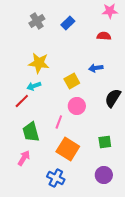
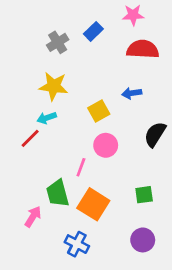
pink star: (110, 11) -> (133, 15), moved
gray cross: (37, 21) -> (58, 42), moved
red semicircle: (104, 36) -> (143, 49), size x1.6
green trapezoid: (31, 132) -> (58, 193), moved

